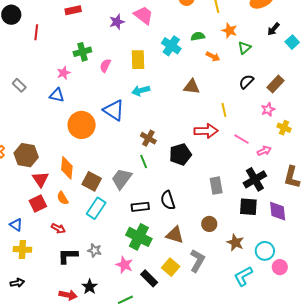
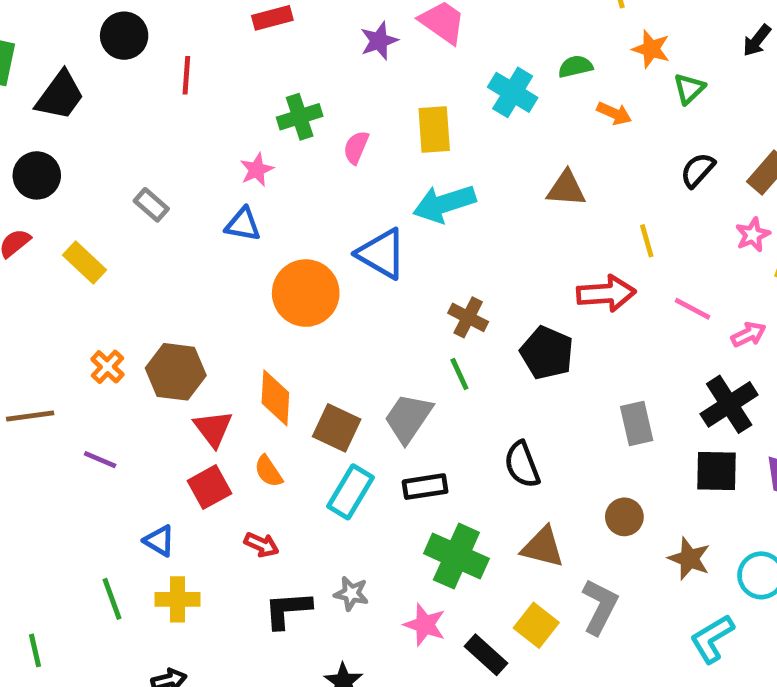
cyan arrow: (141, 91) -> (444, 204), size x1.4
black pentagon: (180, 154) -> (547, 353), turned -30
black rectangle: (140, 207) -> (425, 487), moved

